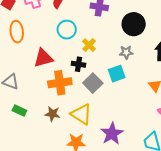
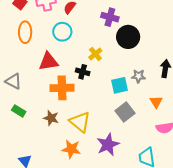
black circle: (134, 24) -> (128, 37), moved
cyan circle: (67, 30) -> (62, 32), moved
gray star: (126, 52) -> (138, 76), moved
gray square: (93, 83) -> (125, 112), moved

